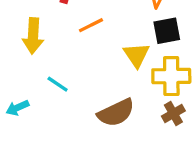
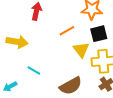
orange line: (91, 25) -> (67, 31), moved
yellow arrow: (33, 36) -> (17, 42), turned -80

